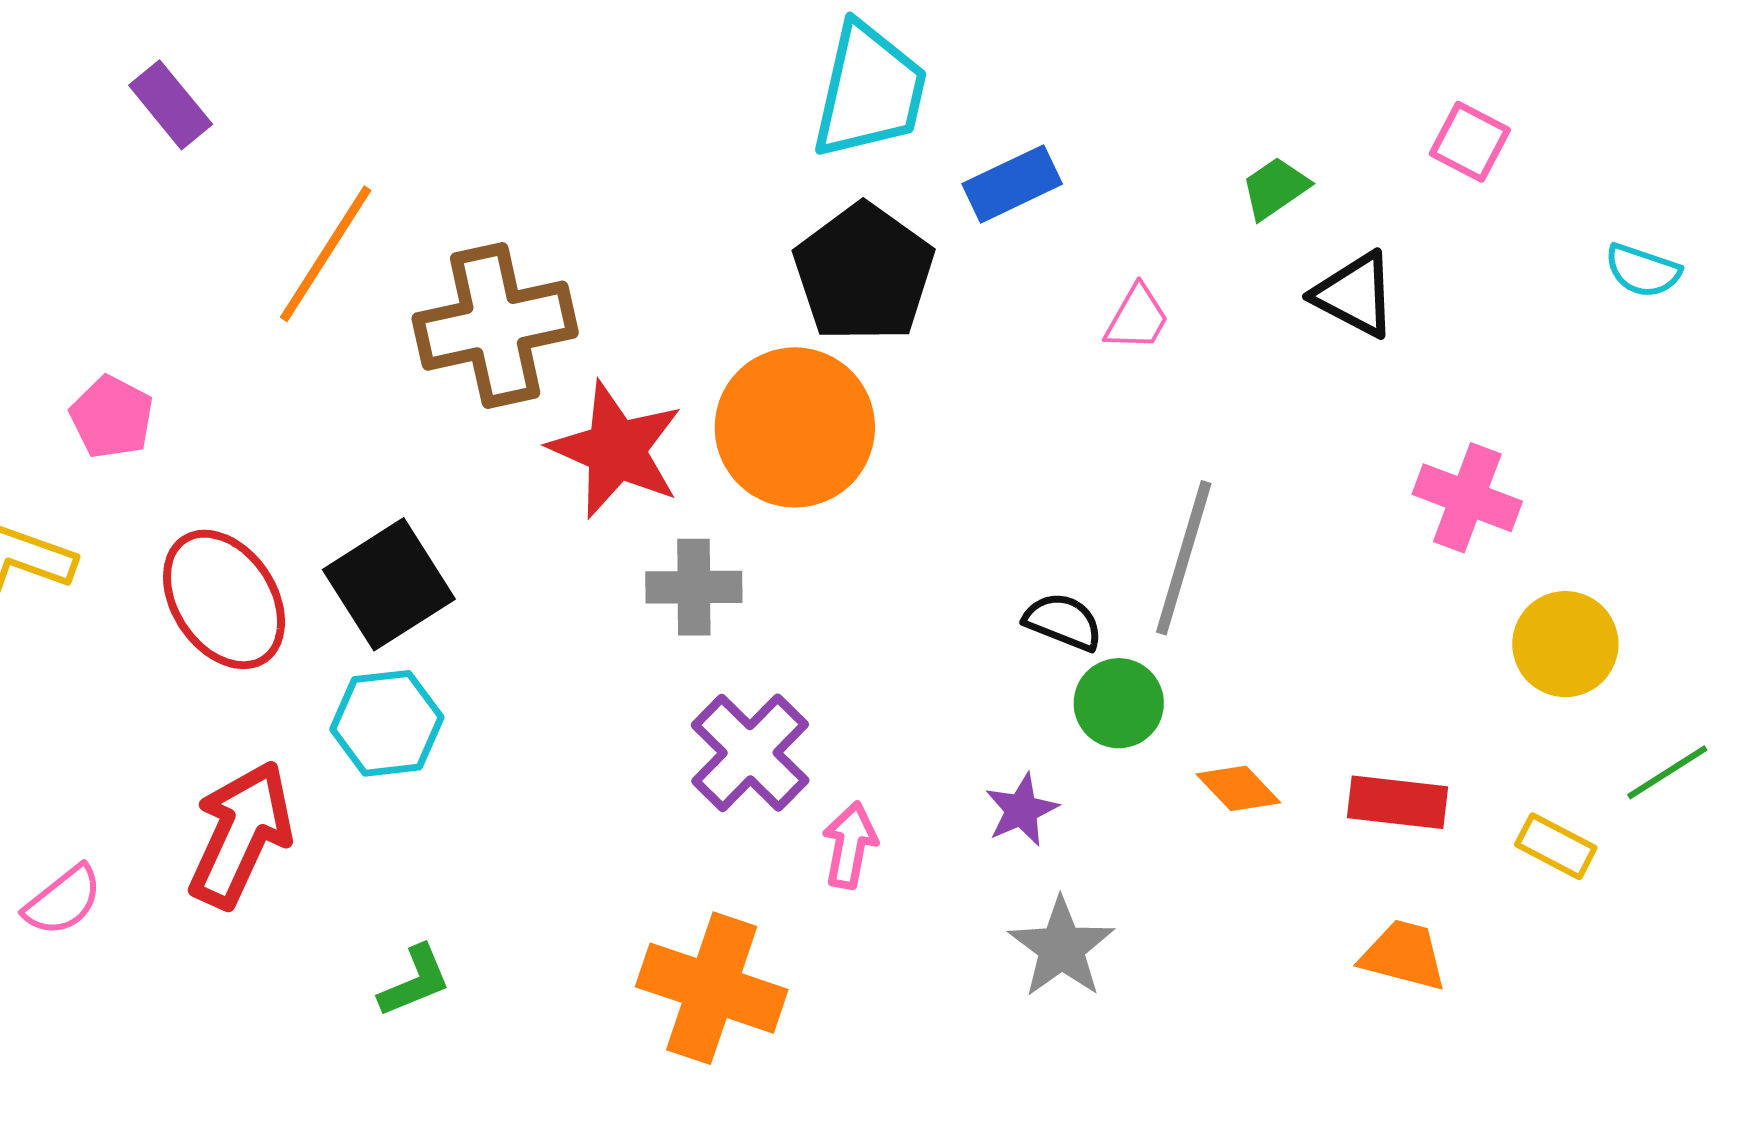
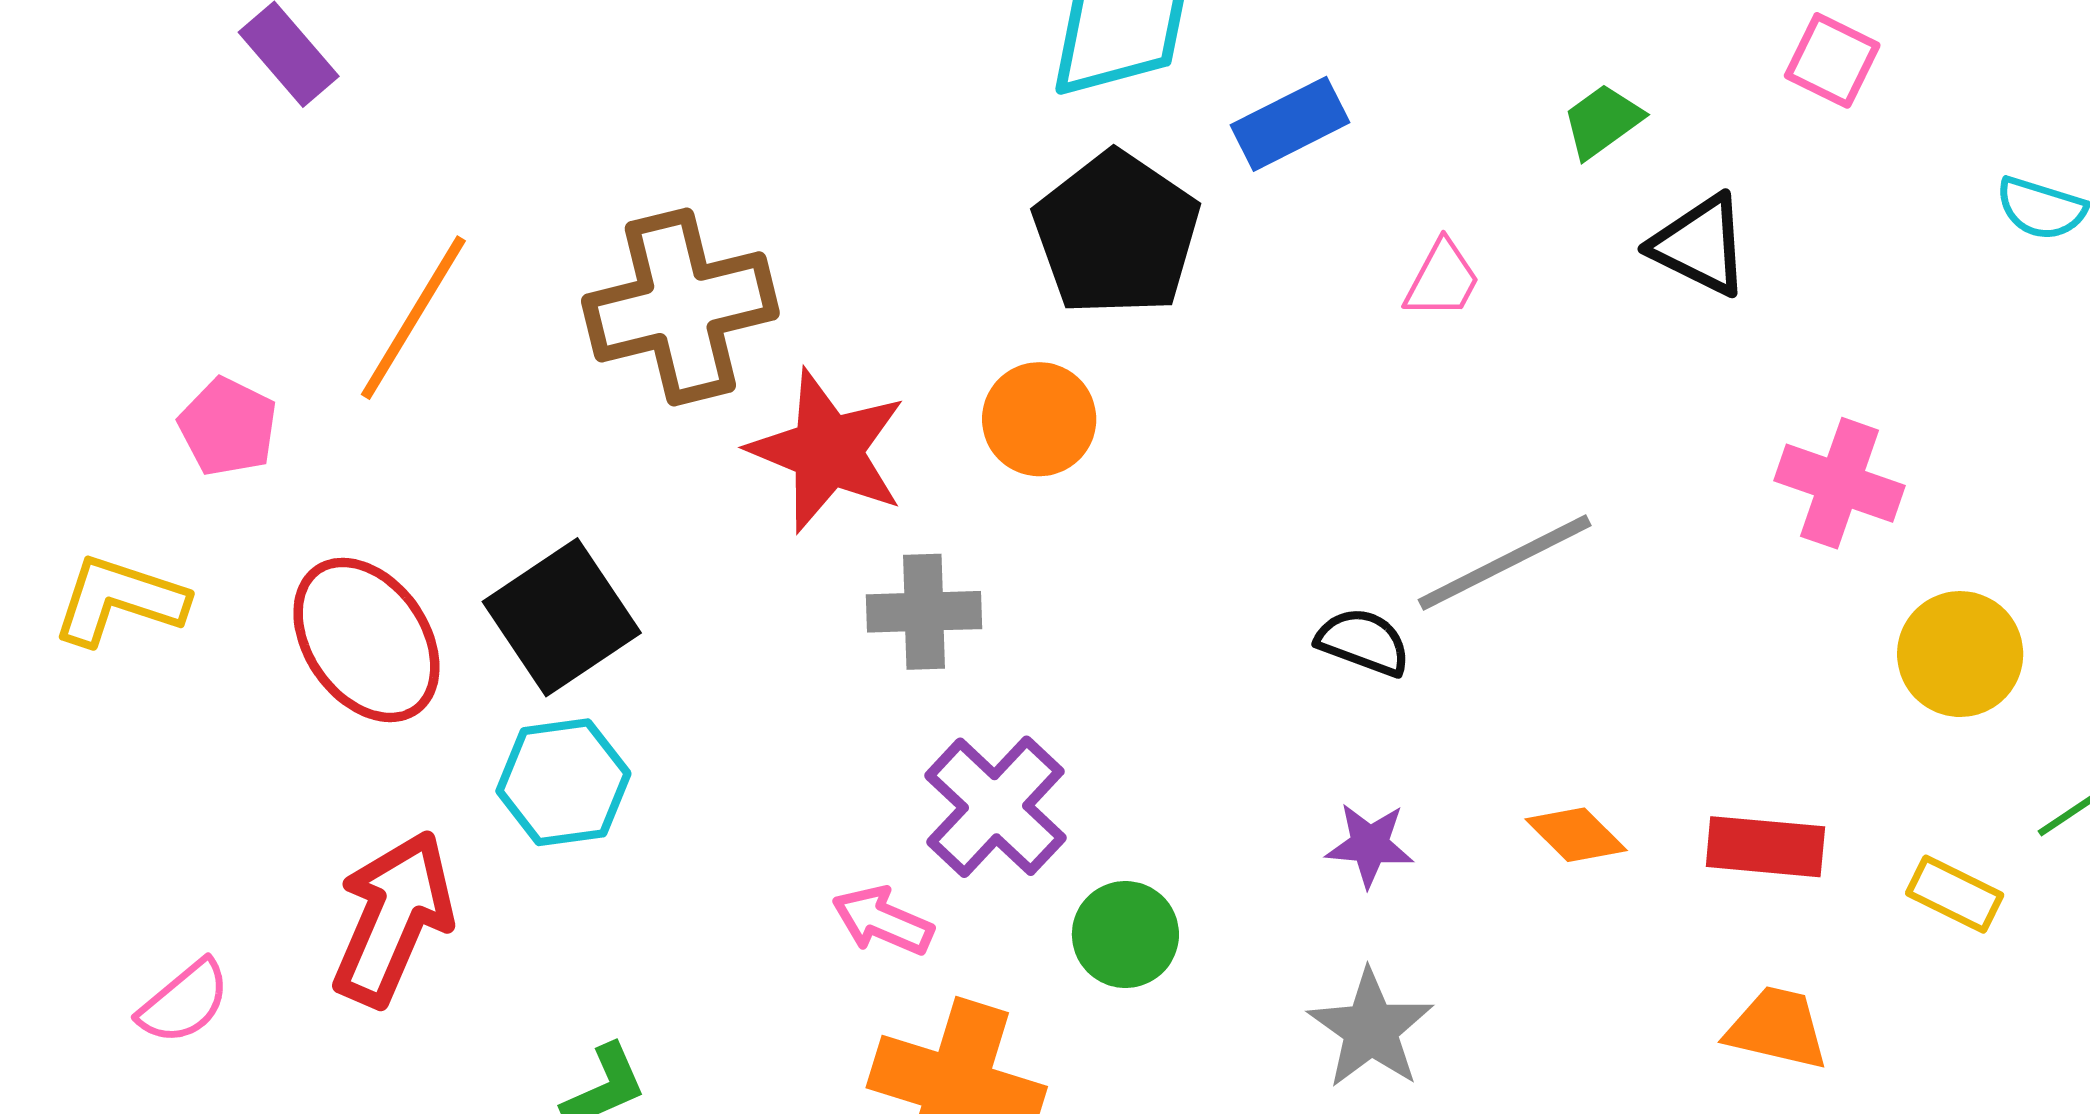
orange line: (326, 254) -> (413, 318), moved
orange circle: (795, 427) -> (1039, 419), size x0.6
gray line: (1184, 558) -> (1505, 563), turned 48
green circle: (1119, 703) -> (1125, 935), moved
purple star: (1021, 810) -> (1370, 845), moved, turned 30
pink arrow: (850, 845) -> (883, 921), moved, turned -76

